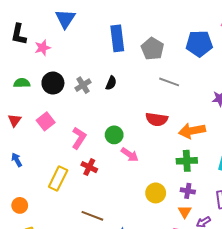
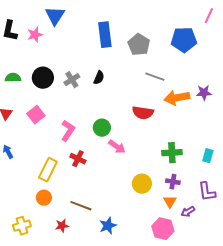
pink star: (43, 48) -> (35, 35), moved
orange arrow: (192, 131) -> (177, 98), moved
orange circle: (20, 205) -> (44, 198), moved

